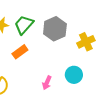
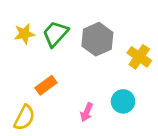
yellow cross: (86, 42) -> (139, 57), turned -30
orange rectangle: (20, 52) -> (46, 85), moved

